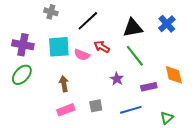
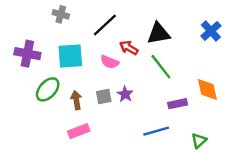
blue cross: (167, 24) -> (211, 31), moved
red arrow: (102, 47) -> (129, 48), moved
pink semicircle: (82, 55) -> (110, 62), moved
green ellipse: (22, 75) -> (48, 89), moved
purple star: (117, 79) -> (125, 94), moved
gray square: (96, 106) -> (104, 97), moved

